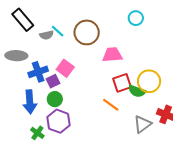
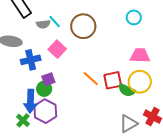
pink trapezoid: (112, 55) -> (140, 56), moved
pink square: (65, 68) -> (57, 49), moved
purple square: (53, 81) -> (48, 79), moved
blue arrow: (30, 102) -> (30, 101), moved
orange line: (111, 105) -> (91, 79), moved

